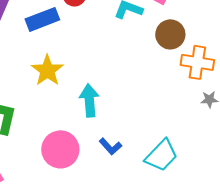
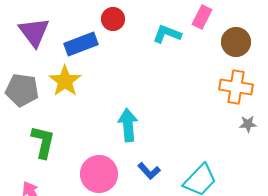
brown circle: (170, 34) -> (236, 42), moved
yellow star: (47, 70) -> (65, 81), moved

